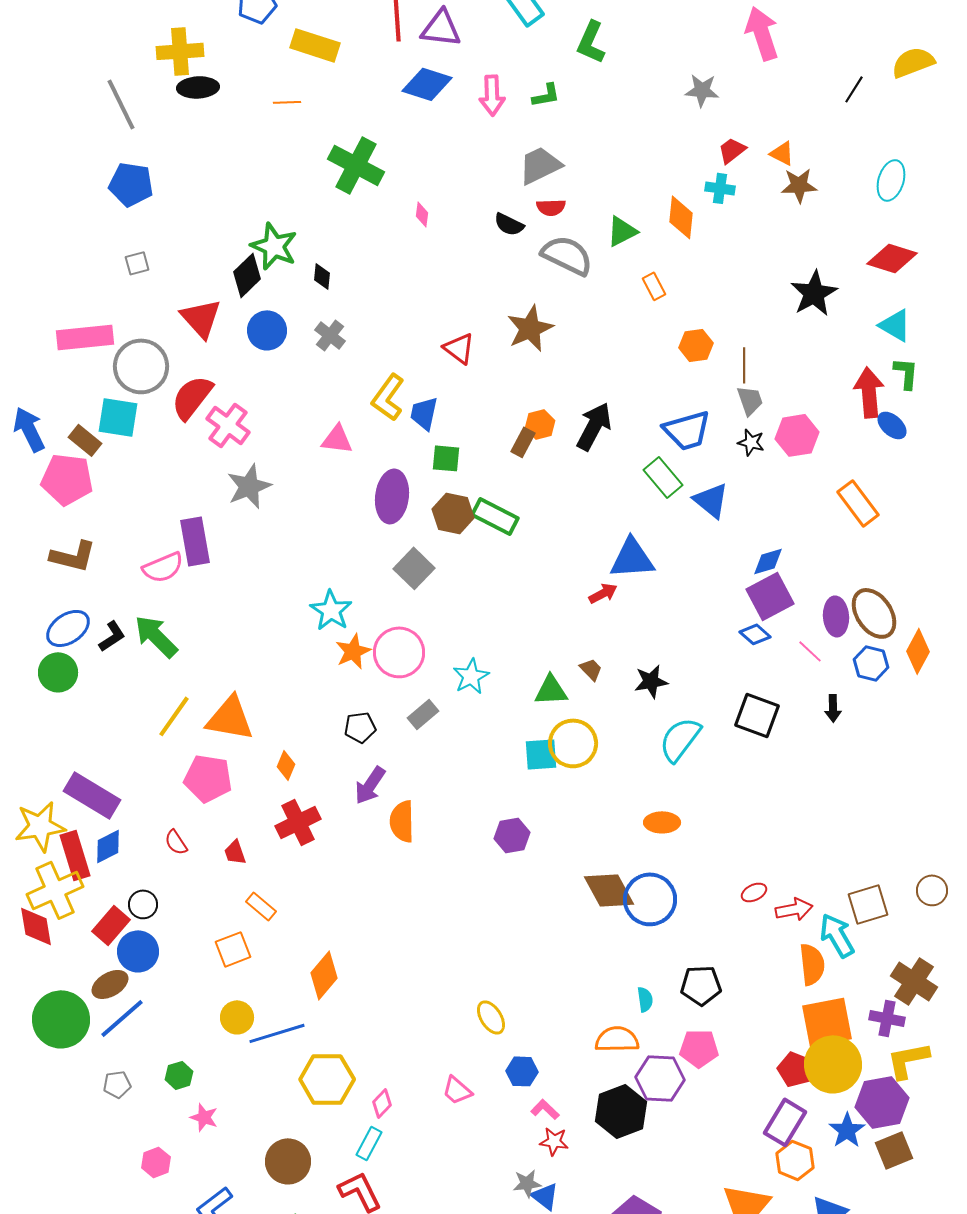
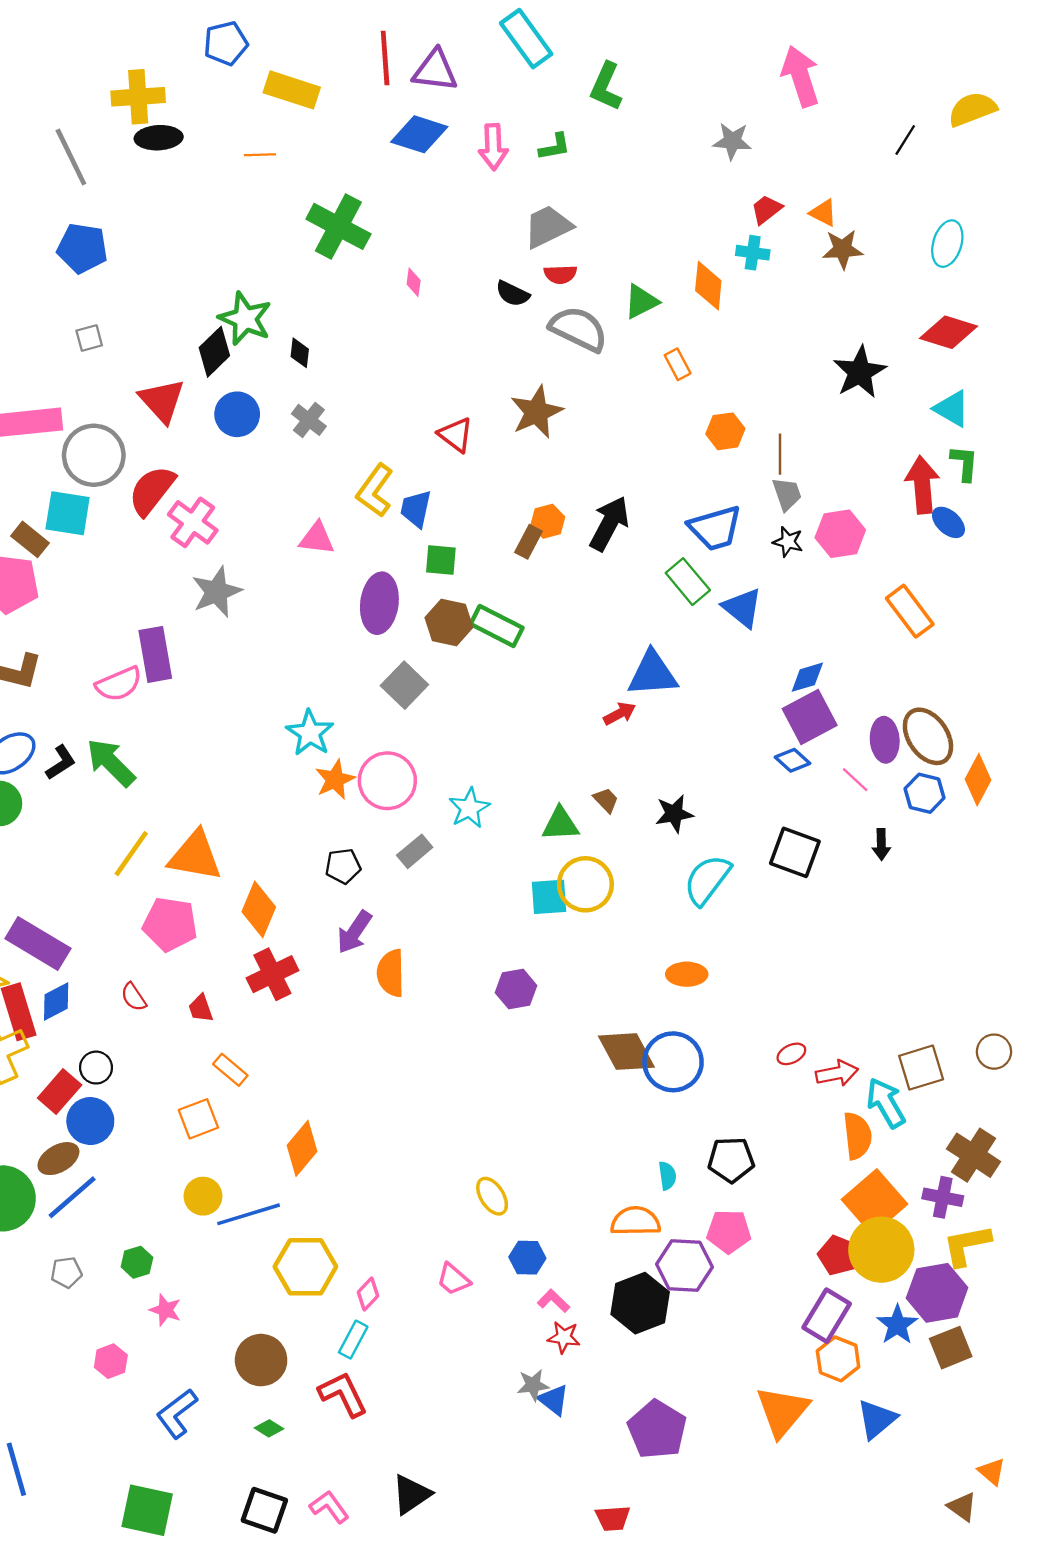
orange diamond: (286, 765) -> (259, 909), size x1.6
orange square: (827, 1022) -> (874, 1202), turned -30

